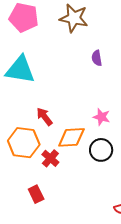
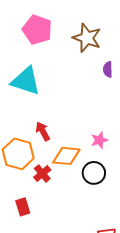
purple semicircle: (97, 58) -> (108, 69), moved
pink star: (102, 117) -> (99, 140), turned 30

